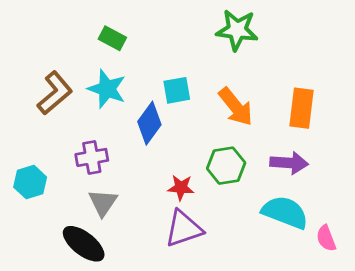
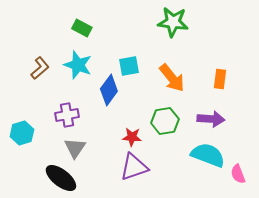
brown L-shape: (55, 93) -> (40, 68), size x0.7
orange rectangle: (301, 108) -> (220, 79), size x0.7

